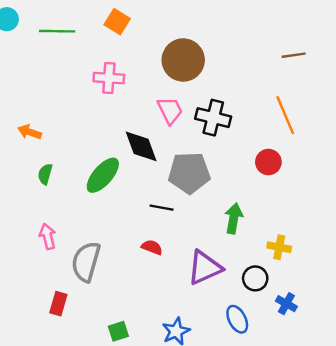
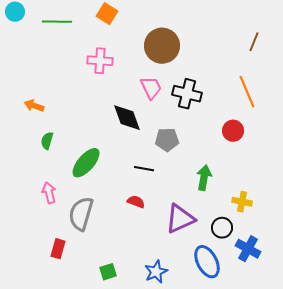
brown line: (294, 55) -> (254, 42), turned -60
gray pentagon: (189, 173) -> (167, 140), size x0.7
green ellipse: (103, 175) -> (86, 163), moved
blue cross: (286, 304) -> (248, 249), size x1.4
blue ellipse: (237, 319) -> (207, 262), size x1.4

